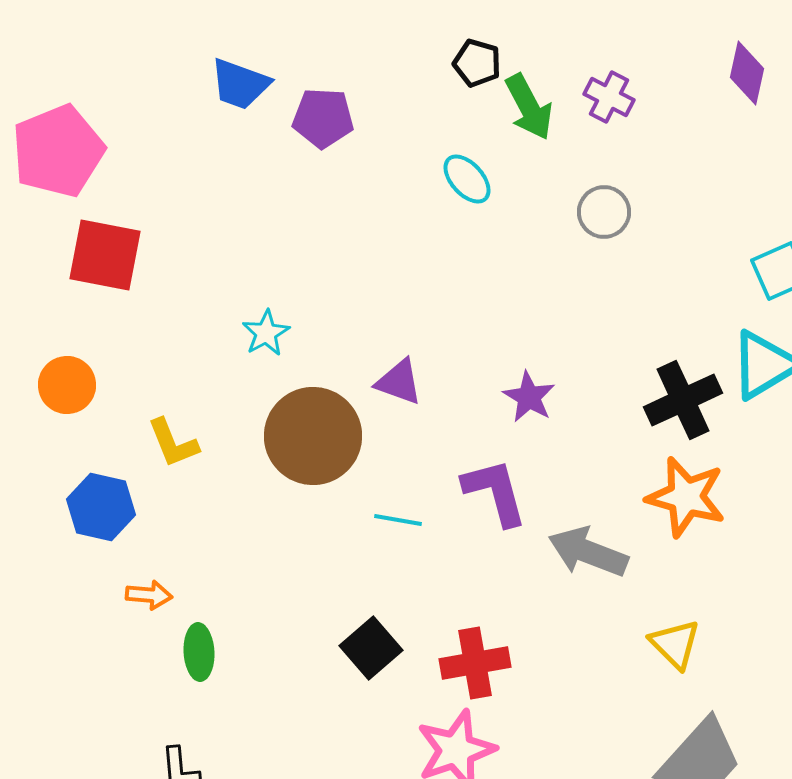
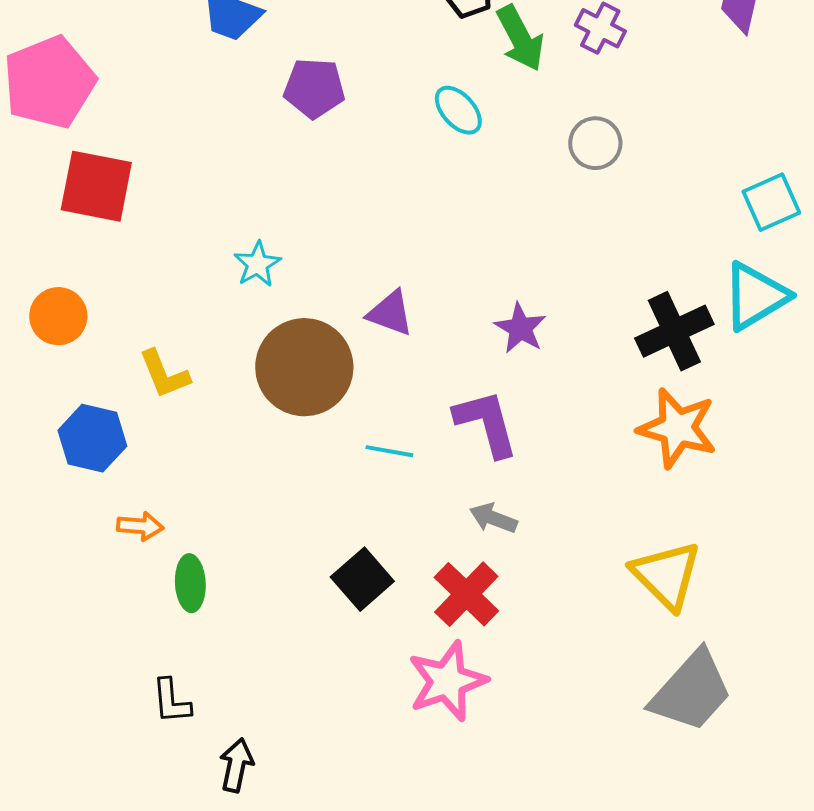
purple pentagon: (323, 118) -> (314, 88), moved
gray arrow: (588, 552) -> (493, 518), moved, size x0.6
yellow triangle: (675, 644) -> (666, 575), size x1.4
red cross: (475, 663) -> (466, 594), turned -36

